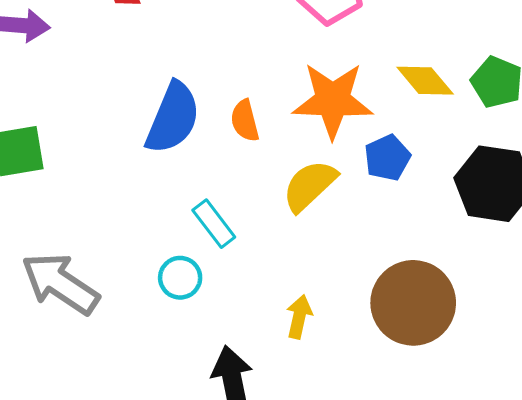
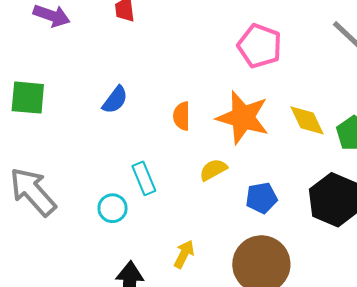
blue semicircle: (173, 118) -> (115, 100), moved, size x0.6
blue pentagon: (387, 158) -> (261, 198), moved
yellow semicircle: (310, 186) -> (213, 170), size x0.7

